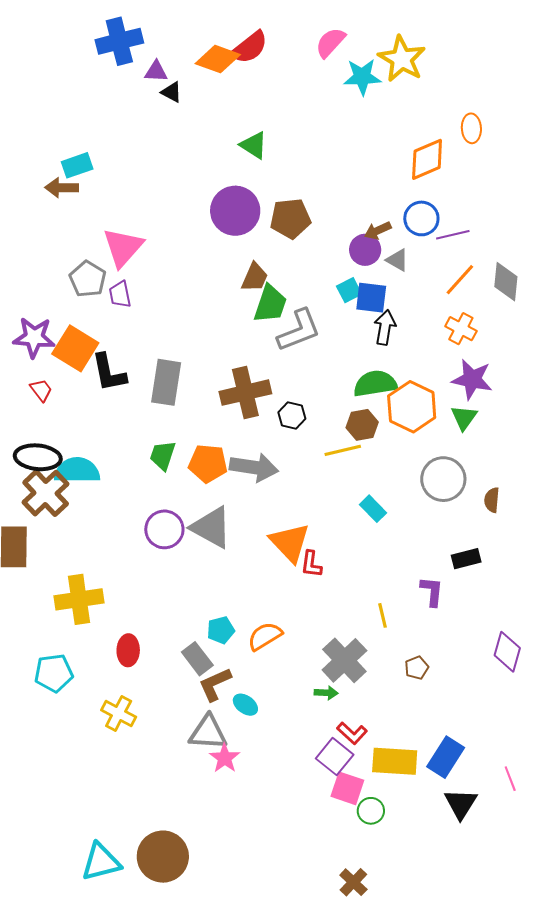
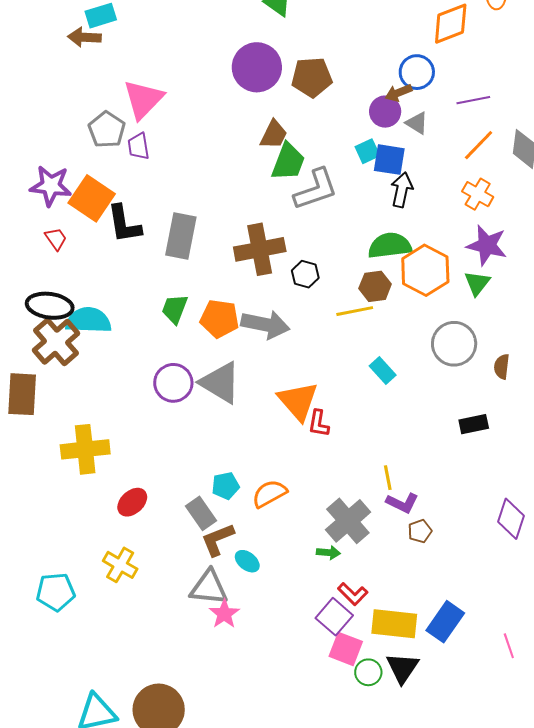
blue circle: (421, 218) -> (417, 72), moved
purple L-shape: (432, 591) -> (402, 503), moved, turned 108
red ellipse: (128, 650) -> (132, 502), turned 44
cyan pentagon: (54, 673) -> (56, 592), moved
black triangle: (461, 804) -> (402, 668), moved

